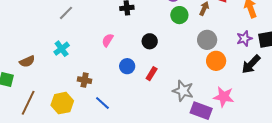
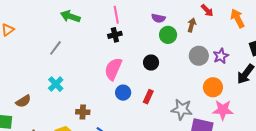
purple star: (244, 39) -> (221, 56), moved
pink semicircle: (108, 40) -> (113, 69), moved, size x1.6
black circle: (150, 41) -> (151, 63), moved
orange circle: (216, 61) -> (213, 87), moved

